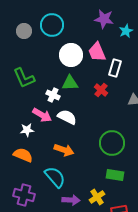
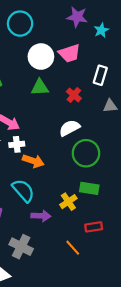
pink trapezoid: (97, 52) -> (69, 53), turned -85
white rectangle: (115, 68) -> (100, 75), moved
white cross: (53, 95) -> (17, 144), moved, turned -32
white semicircle: (67, 117) -> (69, 128), moved, turned -54
yellow cross: (97, 197) -> (68, 202), moved

